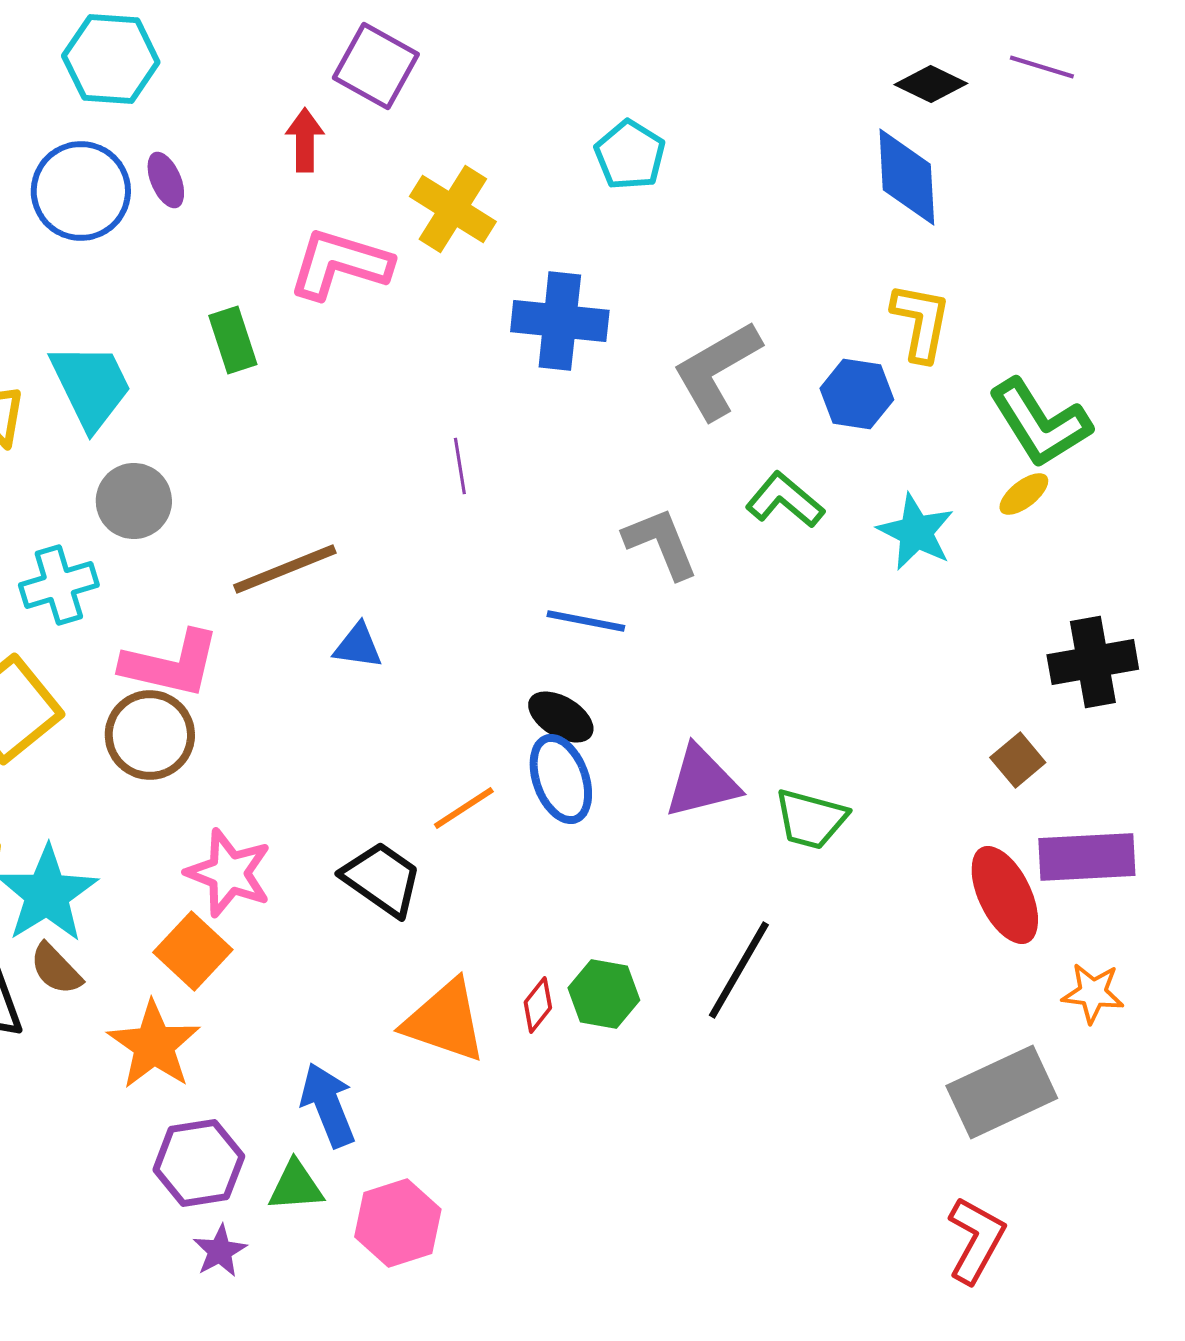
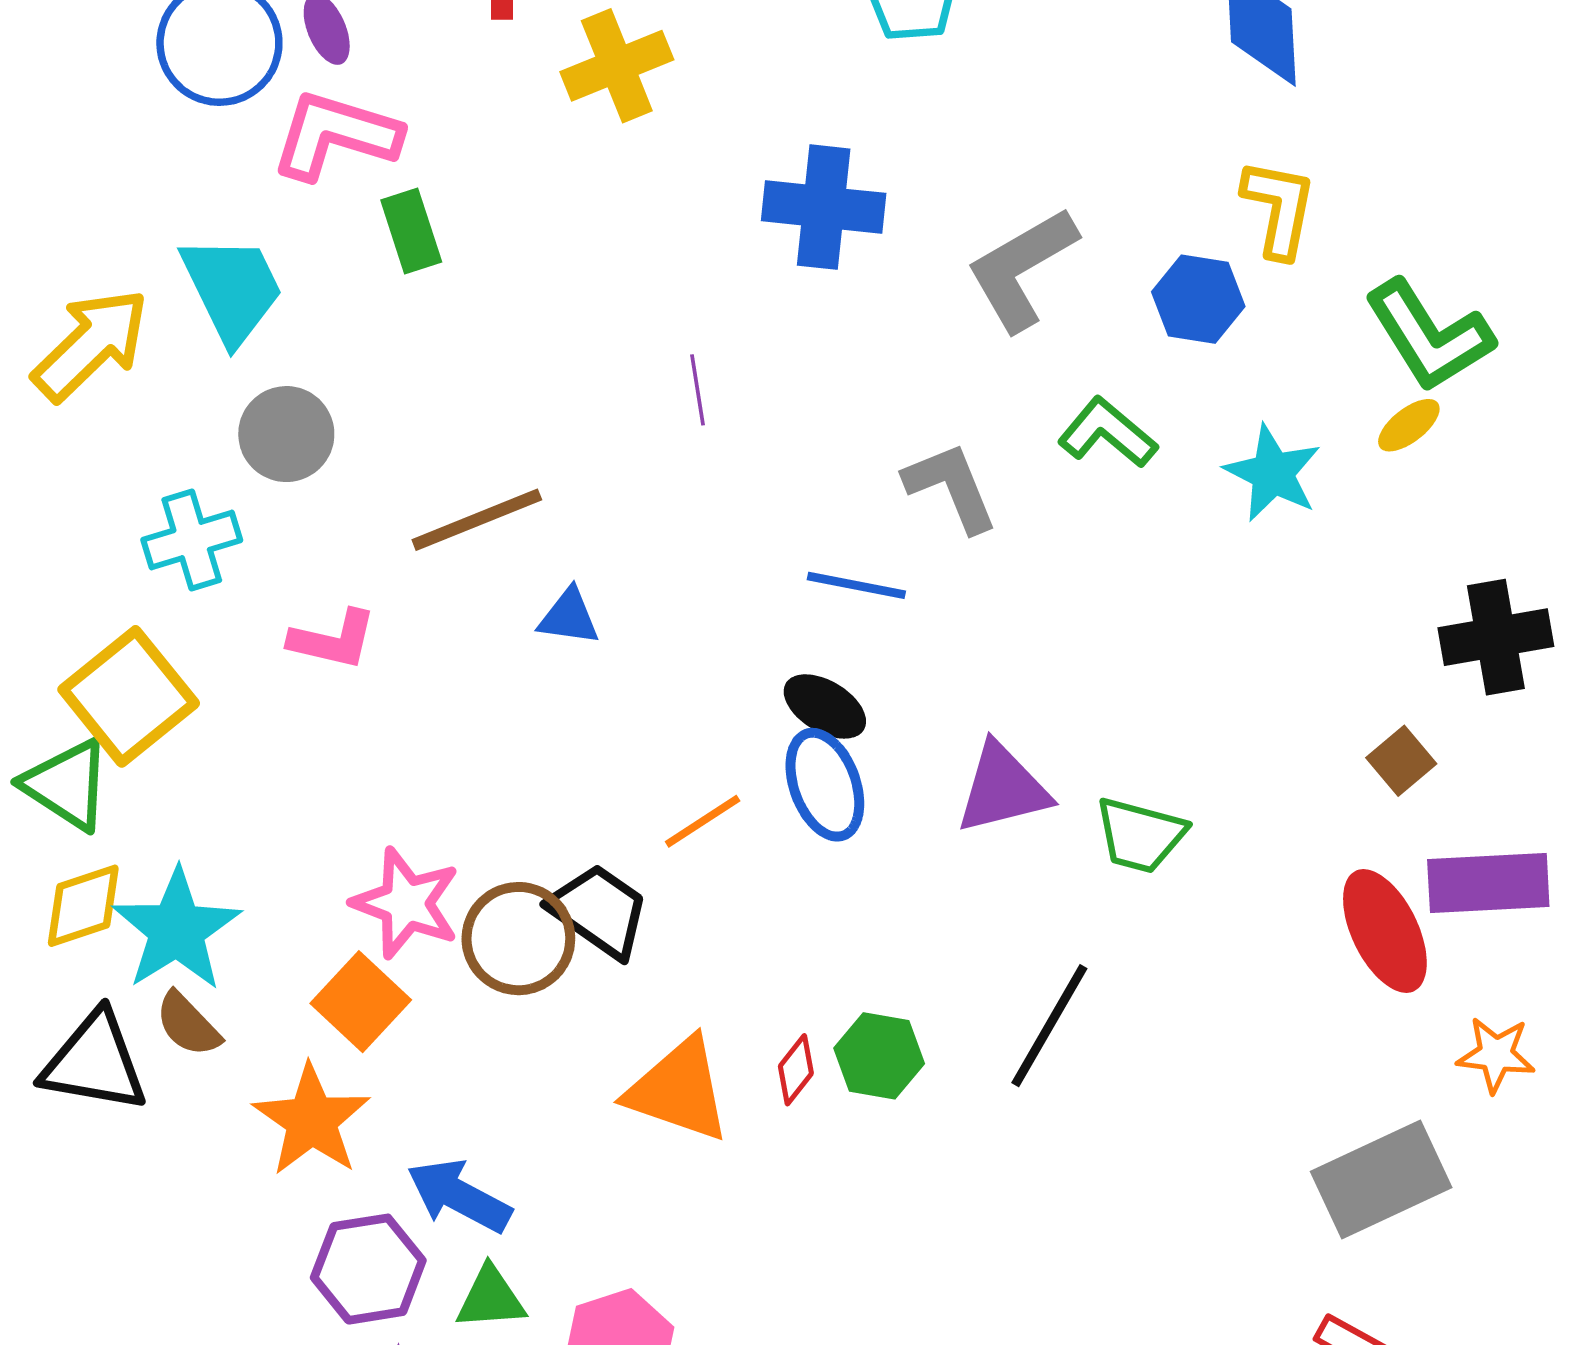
yellow cross: (453, 209) -> (617, 66), moved, turned 36
pink L-shape: (340, 264) -> (336, 135), moved
pink L-shape: (171, 664) -> (333, 640), size x0.7
brown circle: (150, 735) -> (518, 939), moved
blue arrow: (328, 1105) -> (459, 1196), moved, turned -40

